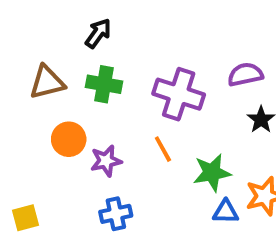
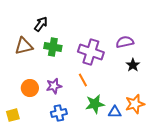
black arrow: (98, 33) -> (41, 24), moved
orange circle: (69, 139) -> (30, 88), moved
green star: (212, 173) -> (95, 104), moved

